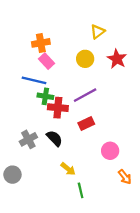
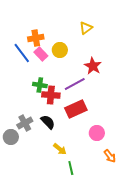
yellow circle: (85, 59) -> (60, 50), moved
red star: (117, 59) -> (93, 66), moved
blue line: (34, 80) -> (22, 53), moved, turned 40
red rectangle: (86, 124) -> (76, 109), size x1.5
gray circle: (12, 175) -> (11, 137), moved

